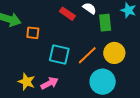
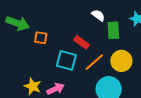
red rectangle: (67, 14) -> (81, 42), moved

